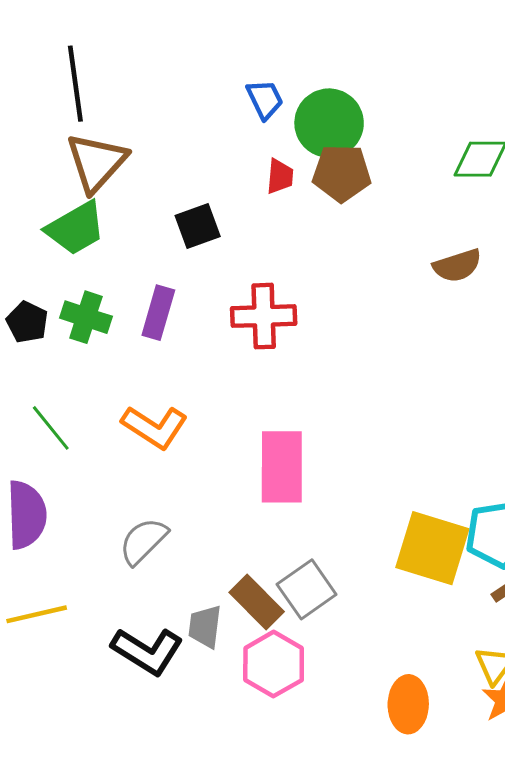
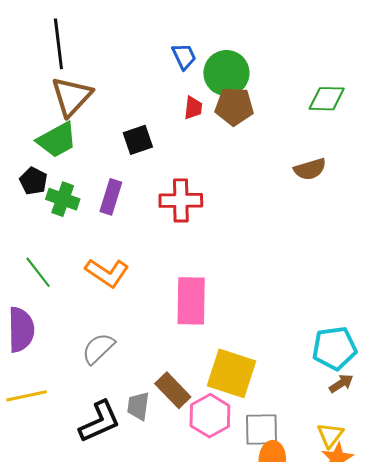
black pentagon: (27, 322) -> (33, 181), moved
yellow square: (432, 548) -> (231, 373), moved
gray square: (307, 589) -> (261, 430), moved, turned 33
black L-shape: (147, 651) -> (100, 422), turned -57
pink hexagon: (274, 664) -> (210, 416), moved

